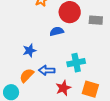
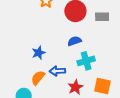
blue semicircle: (57, 31) -> (74, 41), moved

